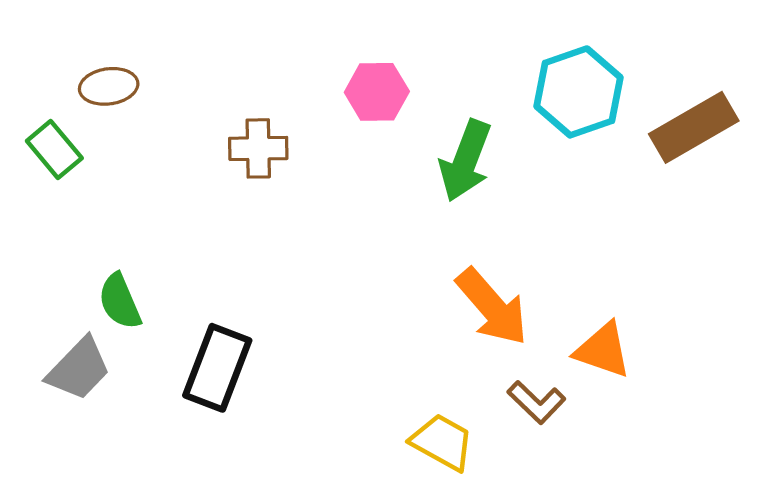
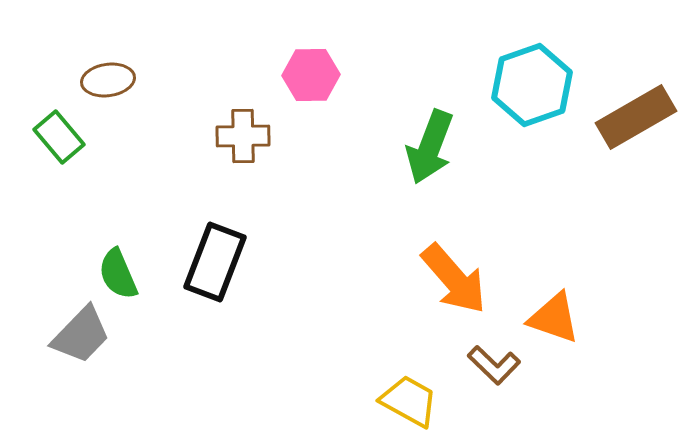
pink hexagon: (377, 92) -> (311, 75), moved
black rectangle: (217, 368) -> (215, 262), moved

